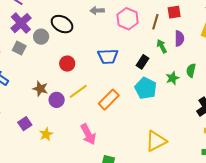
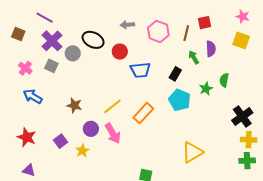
red circle: (67, 64) -> (120, 52), moved
purple circle: (57, 100) -> (91, 129), moved
pink arrow: (88, 134) -> (113, 133), moved

